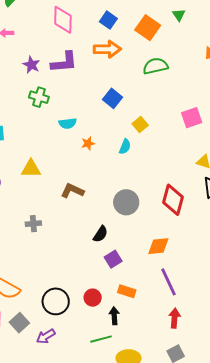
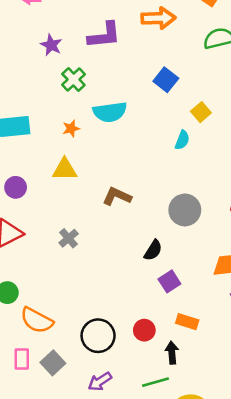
purple star: (31, 65) -> (51, 45), moved
green cross: (39, 97) -> (73, 80), turned 30
cyan semicircle: (68, 123) -> (110, 112), size x1.5
orange star: (88, 143) -> (71, 129), moved
gray cross: (33, 224) -> (69, 238), turned -35
purple arrow: (46, 336) -> (100, 381), moved

